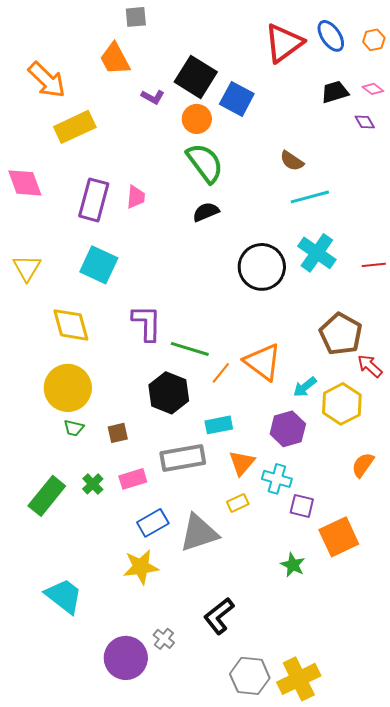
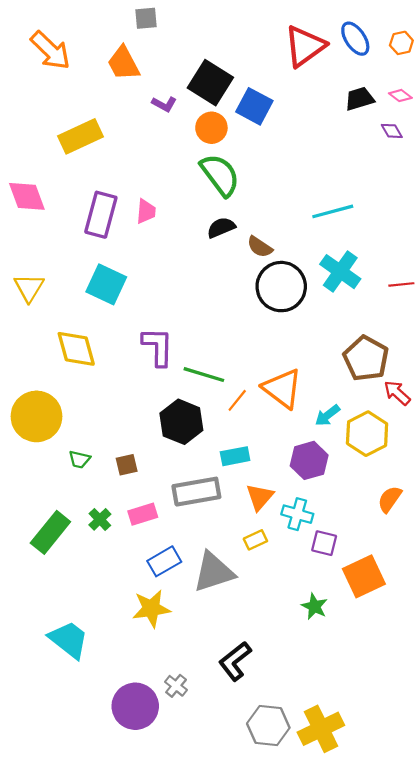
orange arrow: (47, 80) -> (50, 50), moved
brown semicircle: (292, 161) -> (260, 247), moved
yellow circle: (68, 388) -> (36, 416), moved

